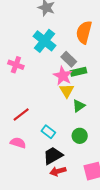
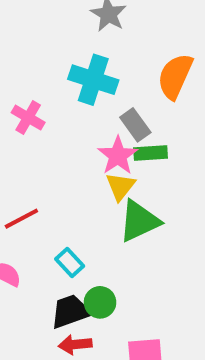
cyan cross: (44, 41) -> (93, 80), turned -30
green triangle: (79, 106) -> (139, 221), size x1.6
green circle: (80, 136) -> (100, 302), moved

